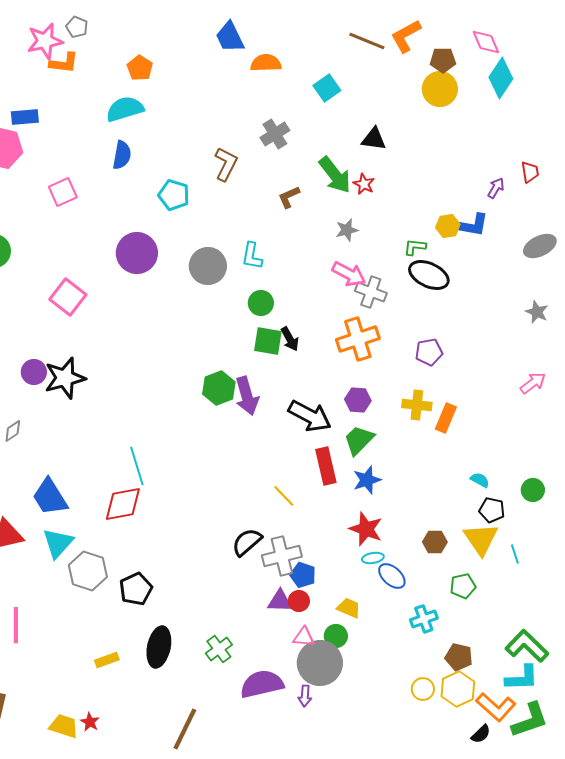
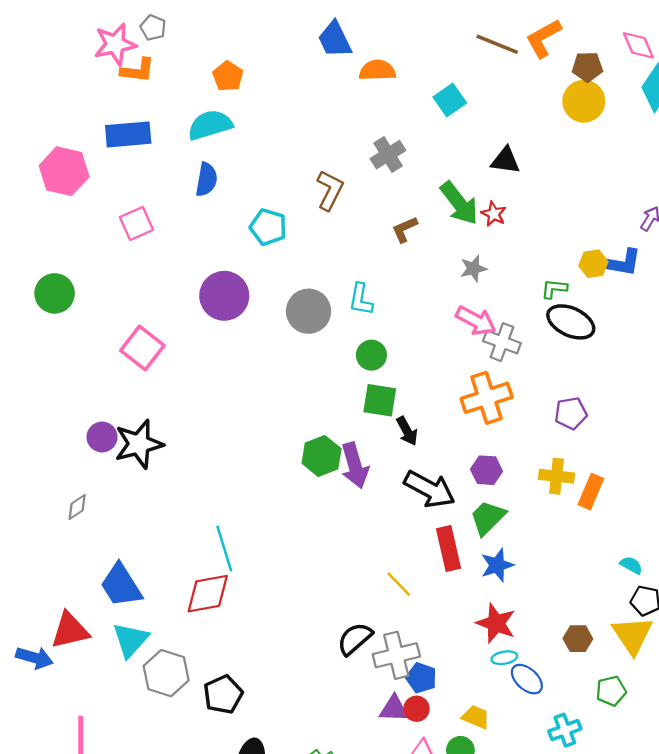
blue rectangle: (25, 117) -> (128, 134), moved, size x1.4
black arrow: (290, 339) -> (407, 431), moved

